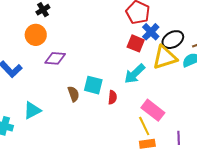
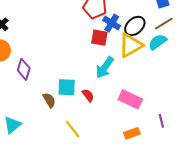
purple diamond: (55, 58) -> (24, 69), turned -65
red semicircle: (112, 97) -> (88, 95), turned -32
yellow line: (144, 126) -> (73, 129), moved

